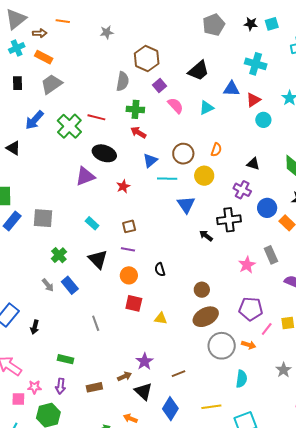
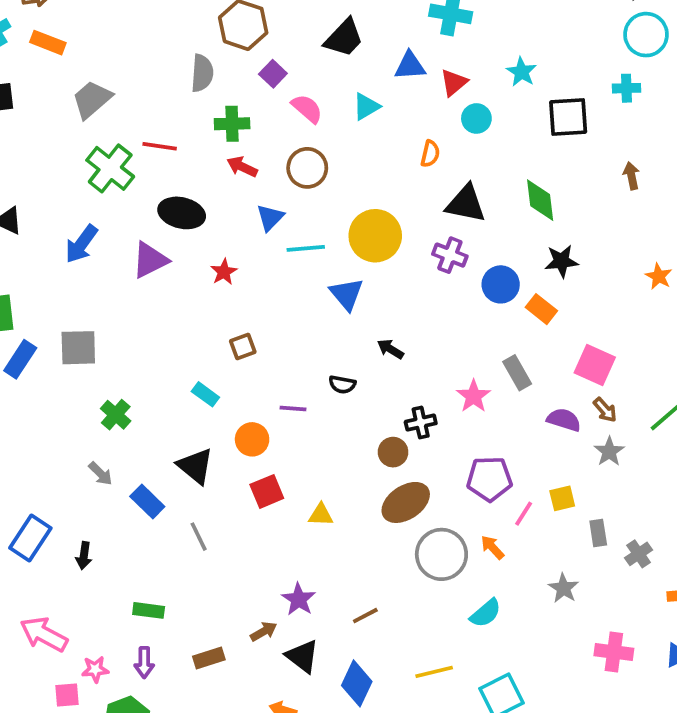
gray trapezoid: (52, 84) -> (92, 99), moved
blue arrow: (34, 120) -> (81, 244), moved
orange semicircle: (216, 150) -> (430, 154), moved
brown circle: (183, 154) -> (307, 168), moved
black triangle: (253, 164) -> (466, 204), size x1.6
yellow circle: (204, 176) -> (375, 236), size x1.4
black cross: (229, 220) -> (421, 423), moved, size x0.7
cyan rectangle: (92, 223) -> (205, 394), moved
purple line: (128, 249) -> (293, 408), moved
black triangle: (98, 259) -> (195, 466), moved
black semicircle: (160, 270) -> (342, 384), moved, turned -56
blue rectangle: (70, 285) -> (147, 501), moved
red square: (134, 303) -> (267, 491), turned -30
orange arrow: (249, 345) -> (492, 547), turned -144
cyan semicircle: (241, 379) -> (486, 613), turned 48

